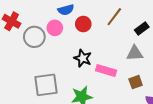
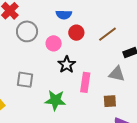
pink circle: (55, 28) -> (54, 43), moved
pink rectangle: (106, 71) -> (85, 82), turned 66
gray square: (46, 85) -> (25, 80), size x0.7

